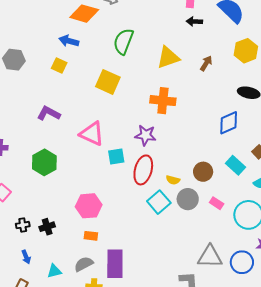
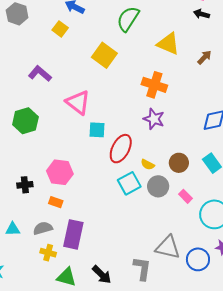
yellow triangle: (168, 57) -> (168, 44), turned 30
purple star: (146, 135) -> (154, 119), moved
black cross: (47, 227) -> (25, 185), moved

